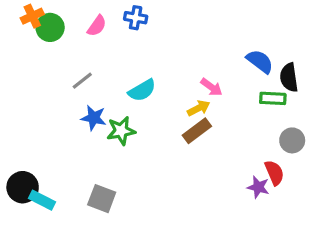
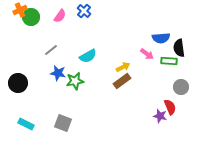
blue cross: (136, 18) -> (84, 11), turned 32
blue semicircle: (260, 61) -> (161, 38), turned 138
pink arrow: (211, 87) -> (147, 54), moved
black circle: (23, 187) -> (18, 83), moved

